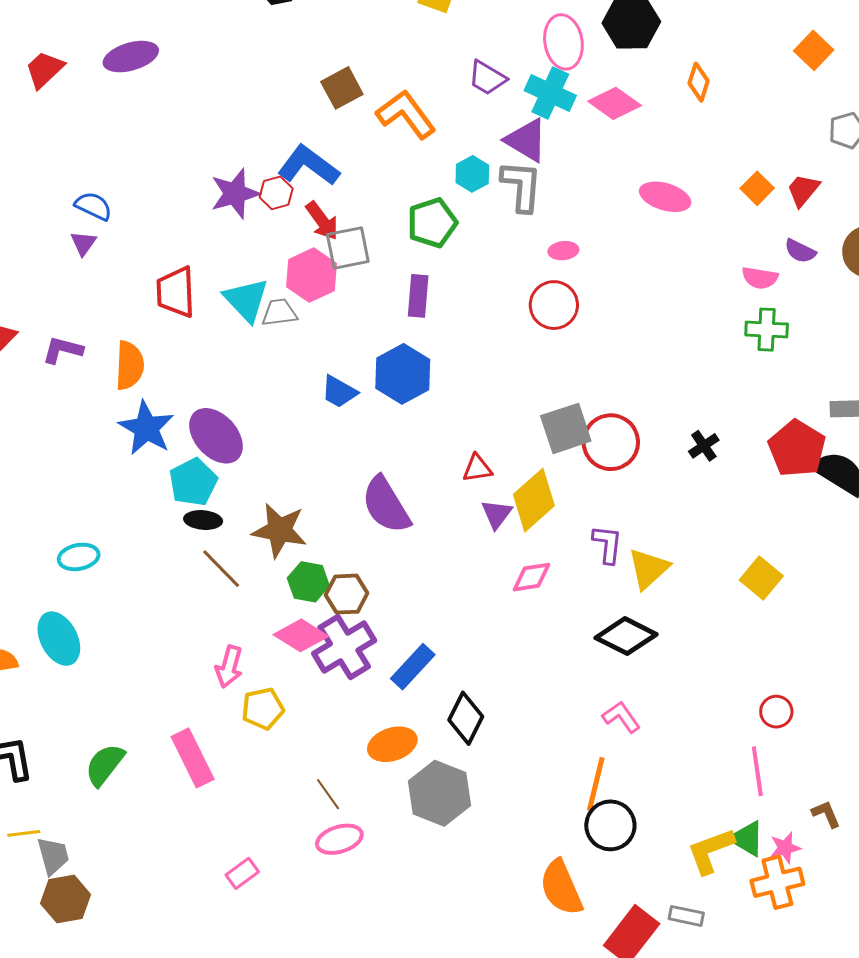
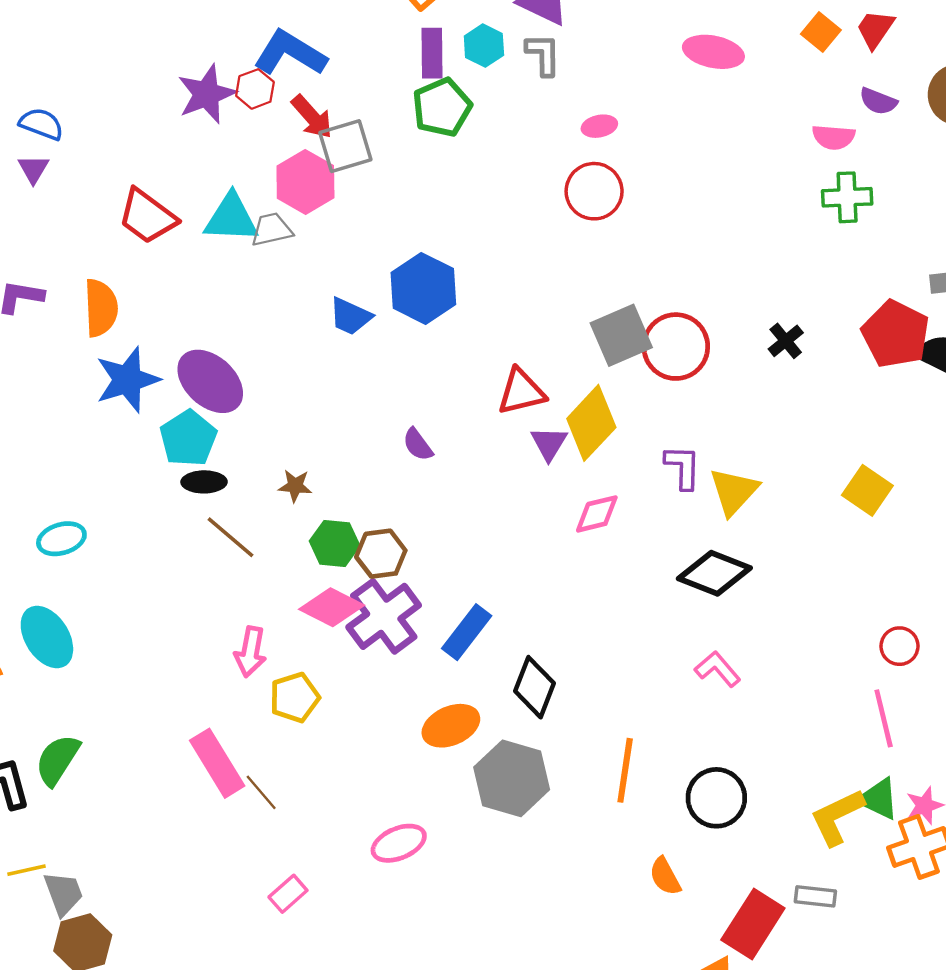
gray L-shape: (522, 186) -> (543, 54), size x0.7
red trapezoid: (176, 292) -> (147, 216), turned -46
purple rectangle: (418, 296) -> (432, 53), moved
cyan triangle: (246, 300) -> (231, 218), turned -39
blue star: (146, 428) -> (127, 380), turned 30
red triangle: (477, 468) -> (521, 392), size x1.4
purple semicircle: (386, 505) -> (418, 445), size x0.5
brown star: (279, 530) -> (295, 486), size x0.5
green semicircle: (105, 765) -> (57, 760), moved
orange line: (596, 784) -> (625, 770), moved
brown line: (328, 794) -> (261, 792), moved
orange semicircle: (561, 888) -> (665, 876), size x0.6

